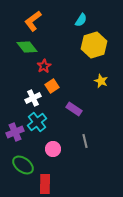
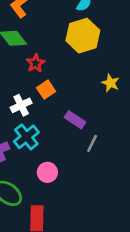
yellow hexagon: (94, 45) -> (83, 36), moved
gray line: (85, 141) -> (92, 143), moved, turned 40

